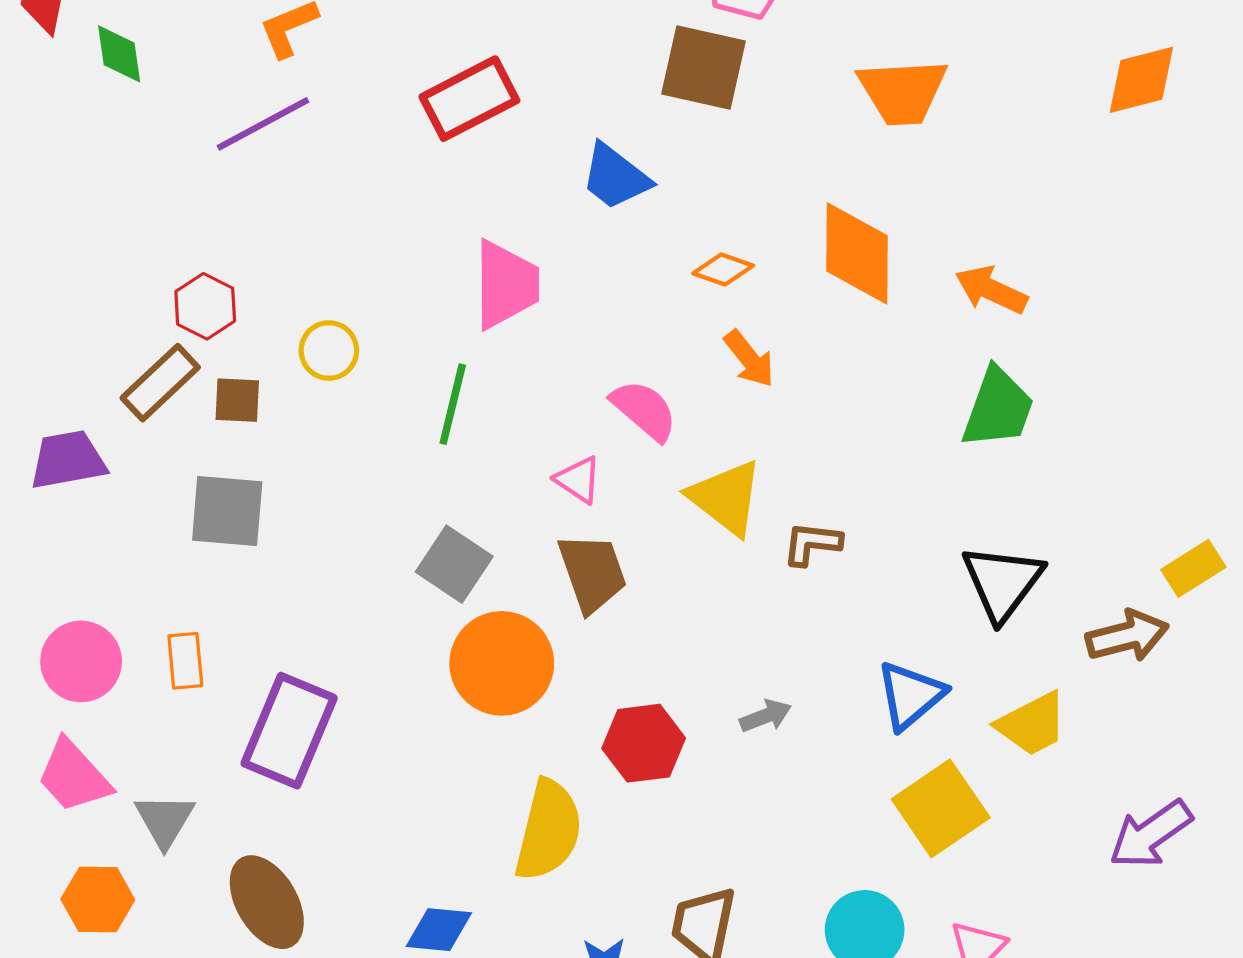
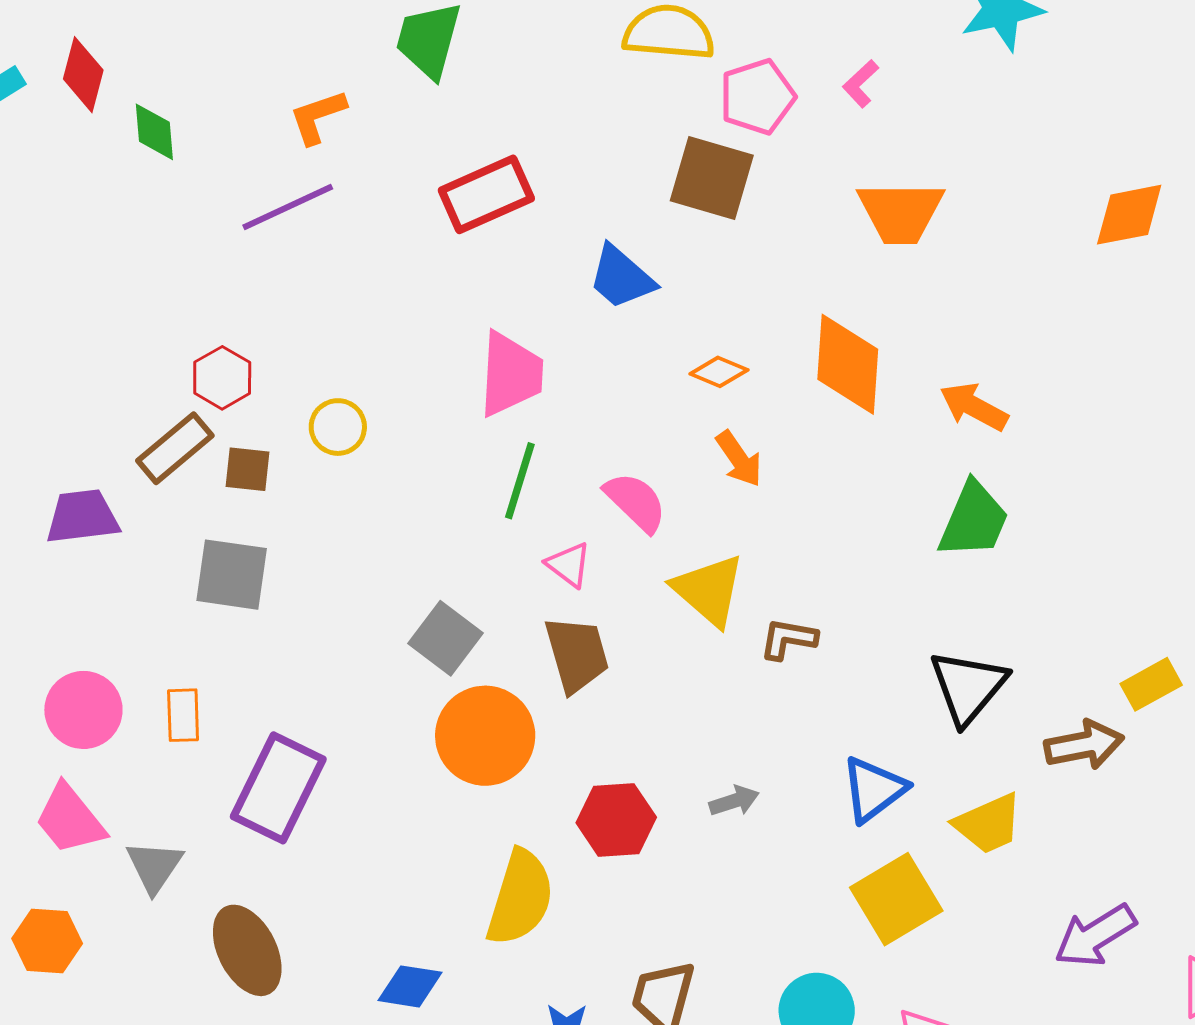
green line: (453, 404) -> (520, 481), moved
orange hexagon: (98, 900) -> (47, 941), moved

